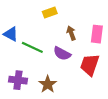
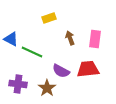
purple semicircle: (62, 54) -> (61, 71), moved
red trapezoid: (90, 65) -> (88, 69), turned 65

